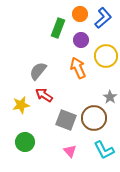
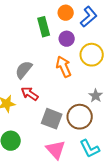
green rectangle: (58, 28) -> (44, 27), turned -36
pink triangle: (70, 151) -> (56, 150), size x1.5

